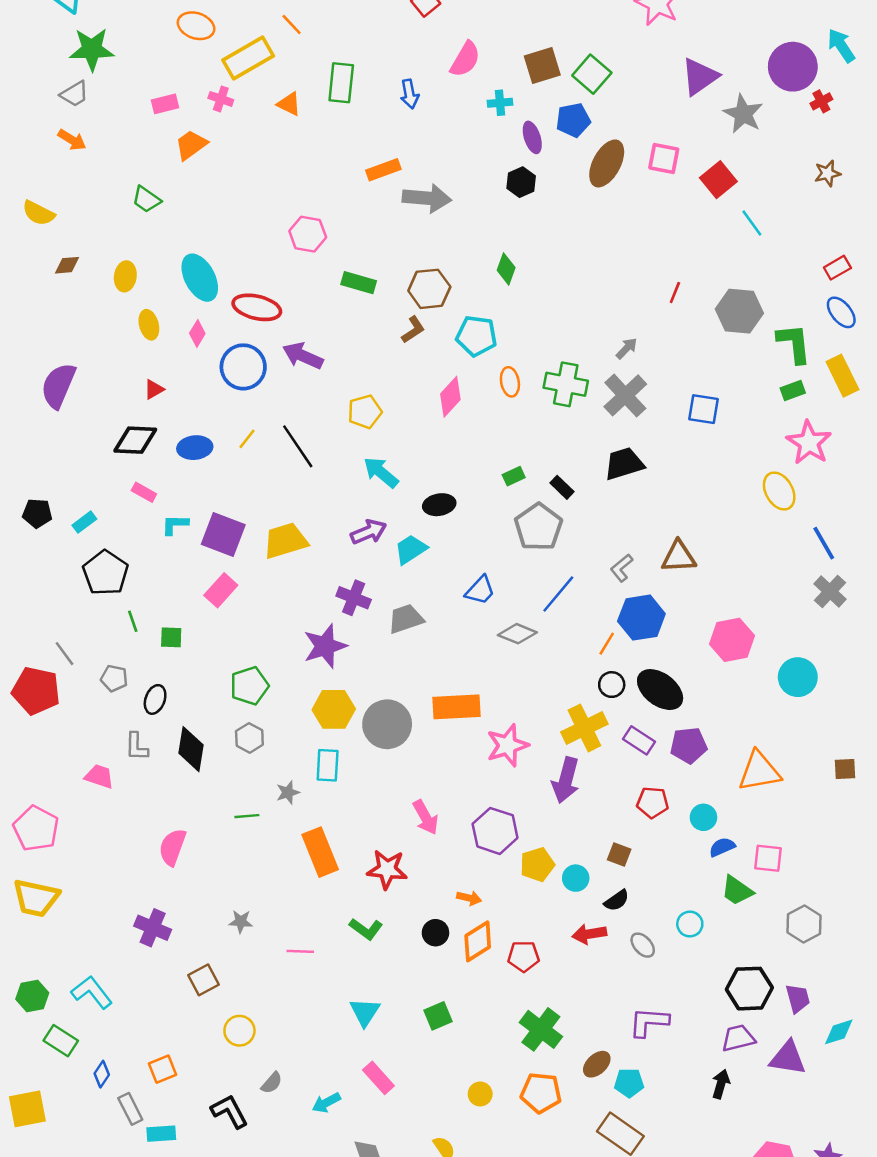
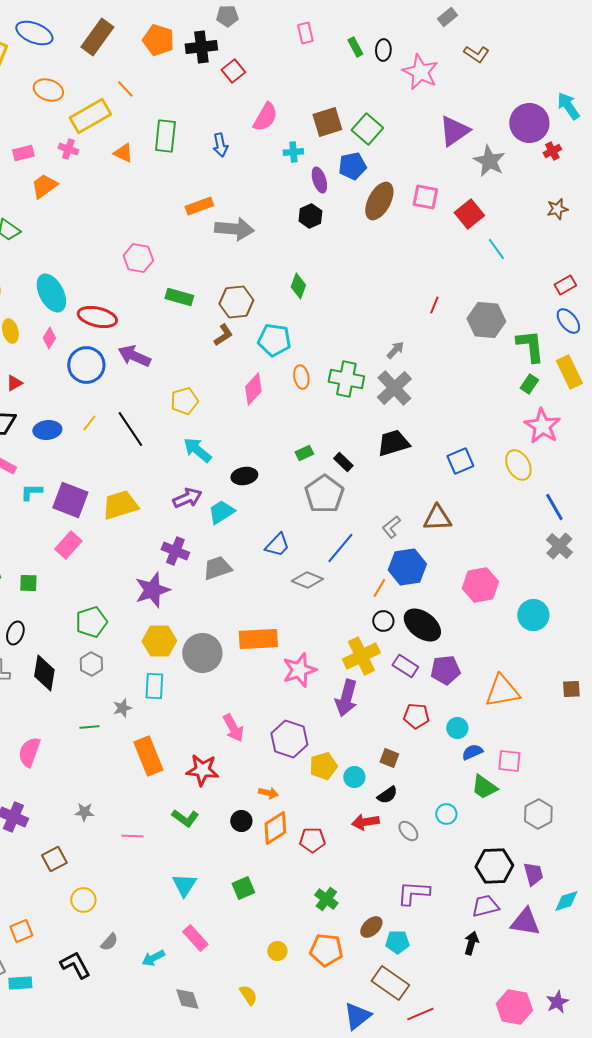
green rectangle: (793, 391) -> (529, 384), turned -36
blue square: (703, 409) -> (460, 461), moved, turned -32
green cross: (541, 1029) -> (326, 899), size x0.7

